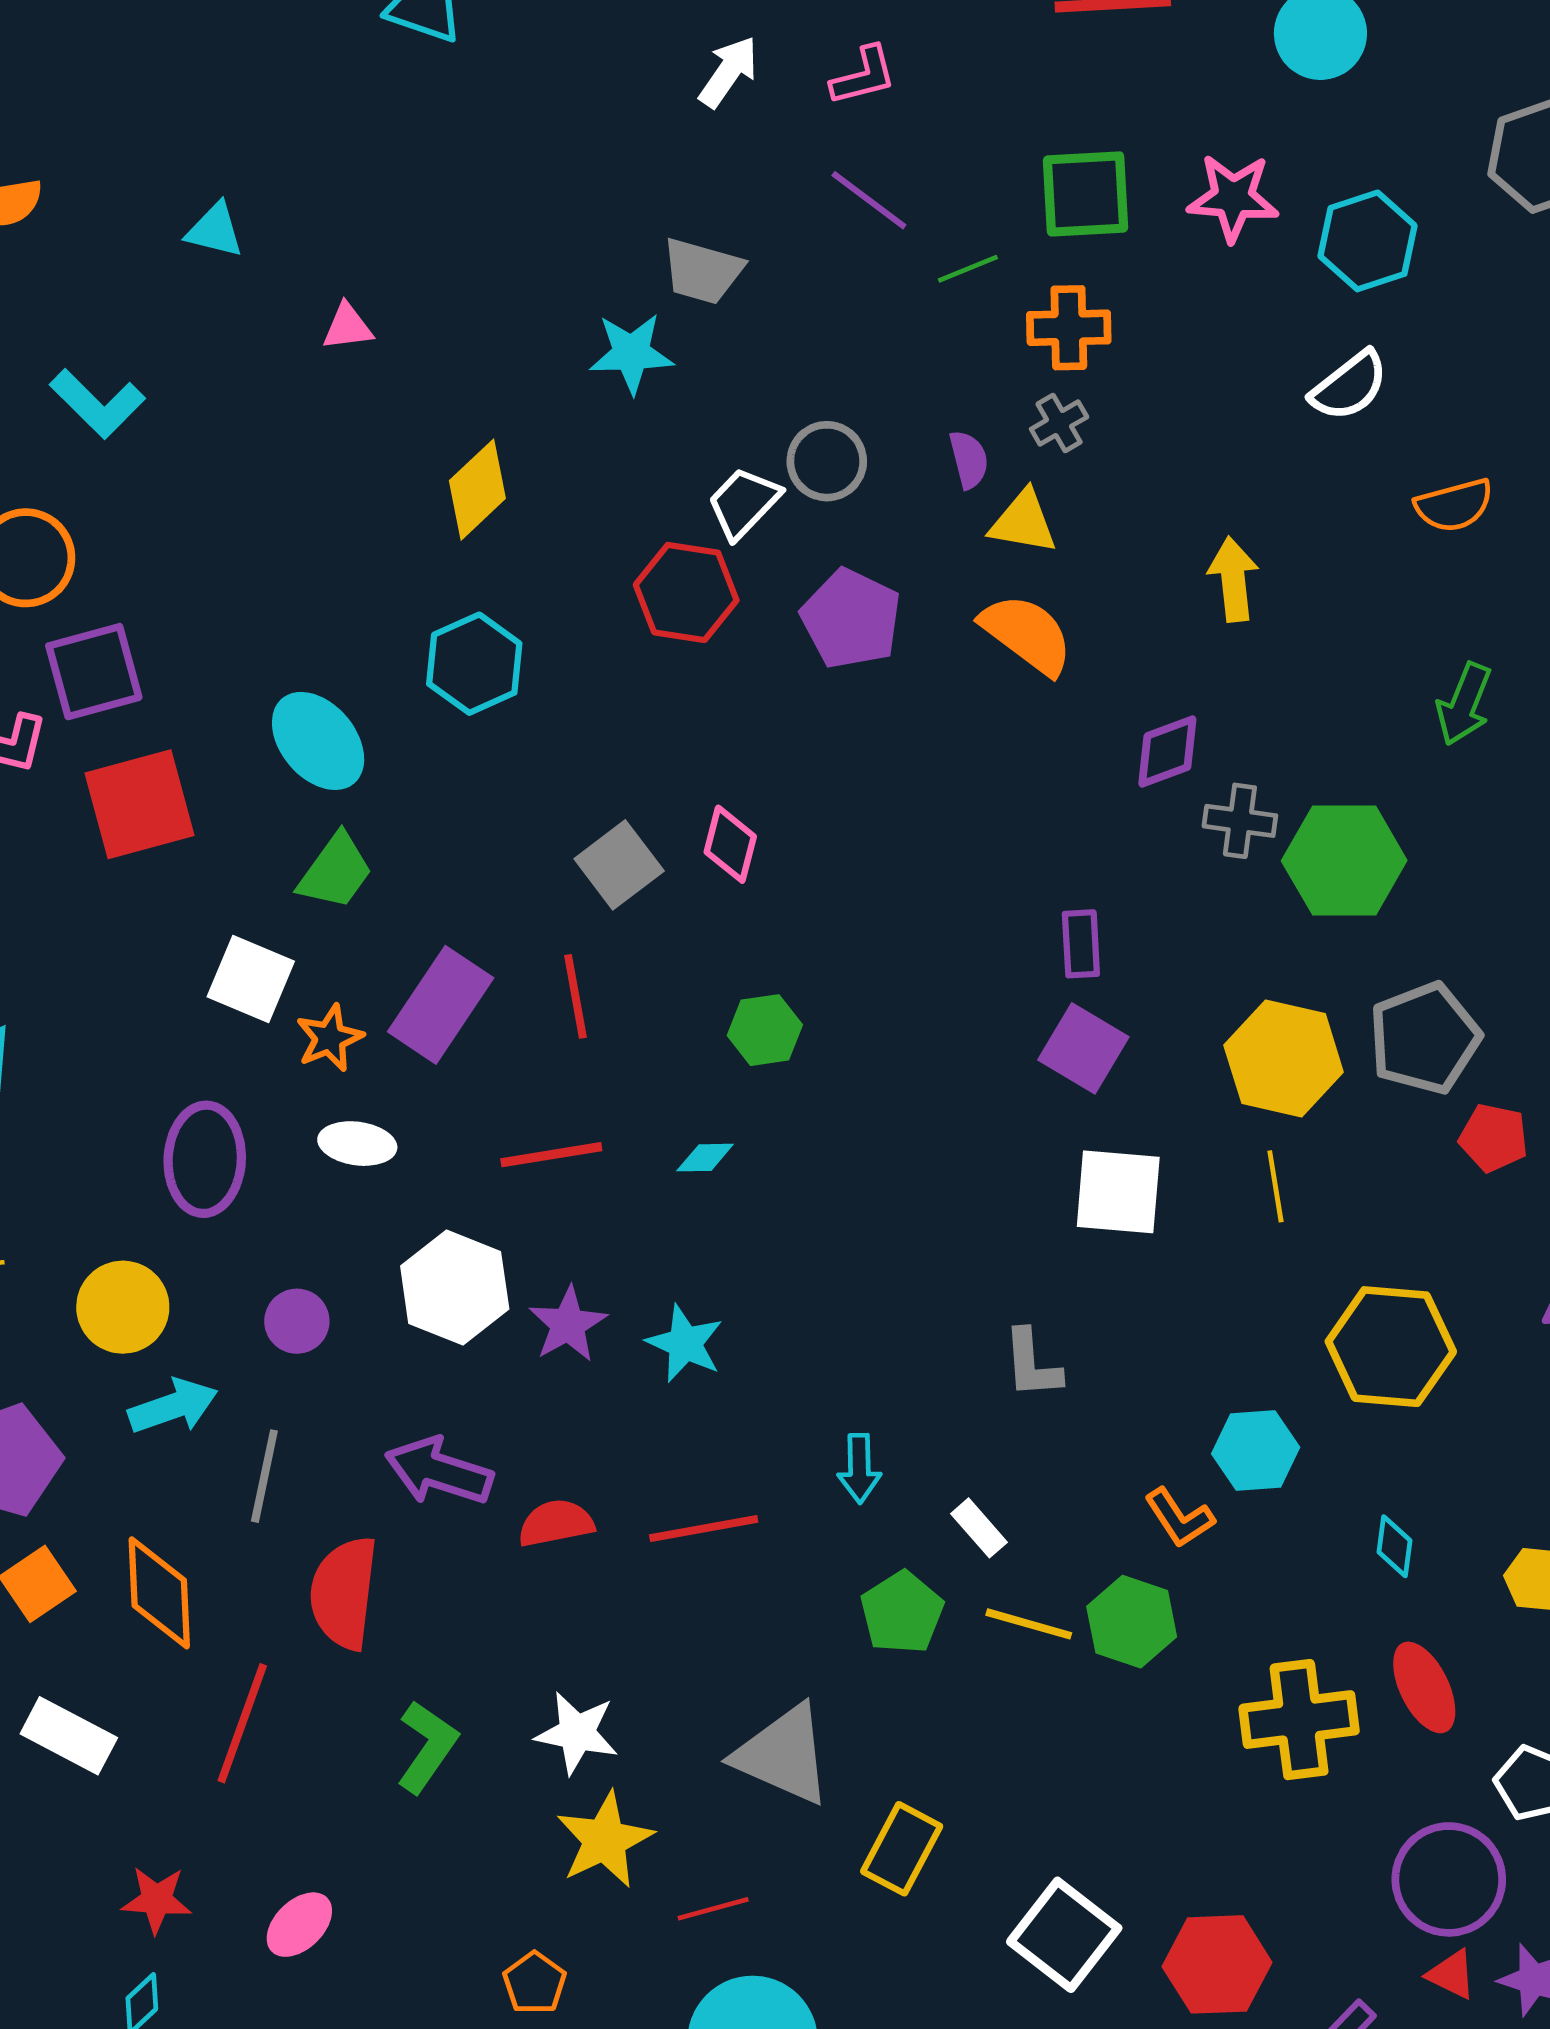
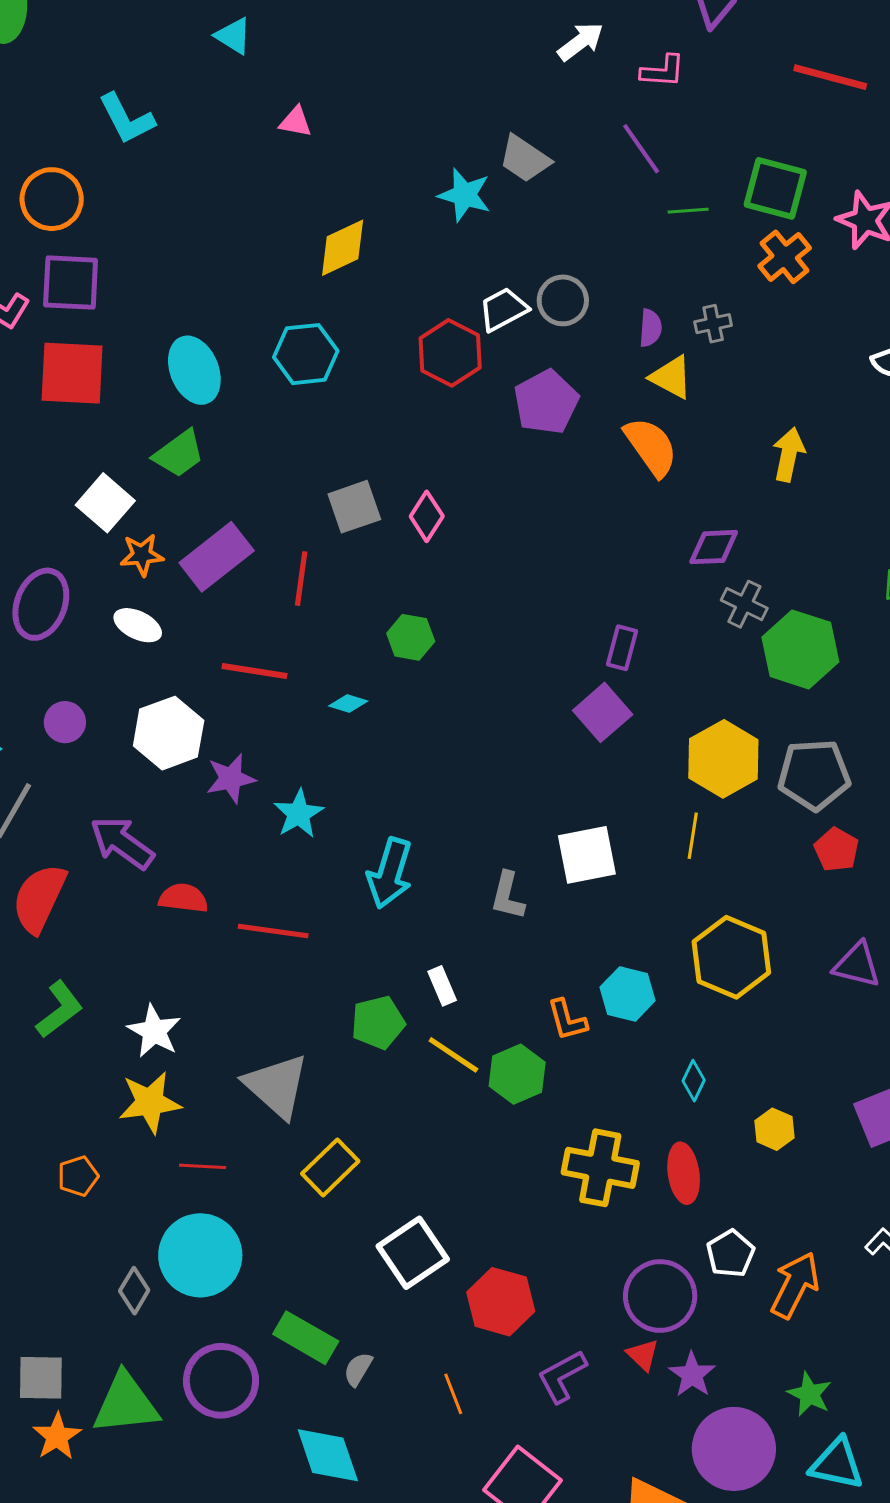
orange cross: (1069, 328) -> (785, 257), moved, turned 34
white square: (1118, 1192) -> (587, 855), moved, turned -34
cyan arrow: (859, 1469) -> (390, 873), moved, size x1.6

